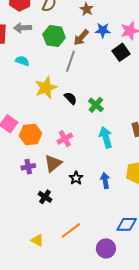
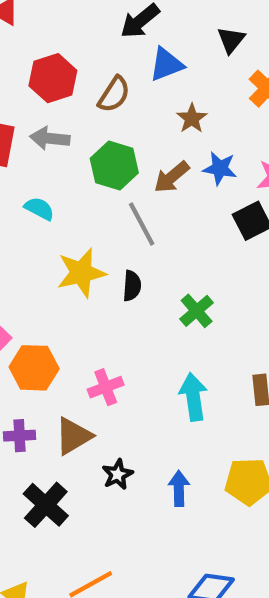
gray line: (70, 61) -> (142, 224), turned -55
black semicircle: (71, 98) -> (132, 286), moved, turned 40
green cross: (96, 105) -> (197, 311), moved
black cross: (45, 197) -> (46, 505), size x1.5

